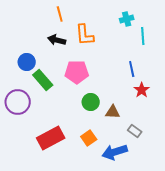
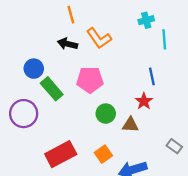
orange L-shape: (85, 35) -> (99, 38), turned -30
red star: (142, 90) -> (144, 101), moved
gray rectangle: (135, 131) -> (174, 146), moved

